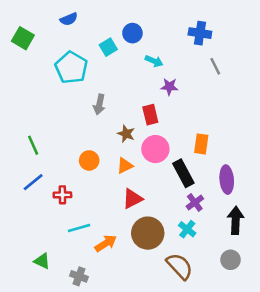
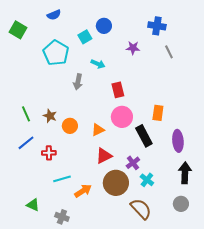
cyan arrow: (154, 61) -> (98, 64), moved
purple star: (169, 87) -> (133, 48), moved
brown star: (126, 134) -> (50, 116), moved
purple cross: (195, 202) -> (133, 163), moved

